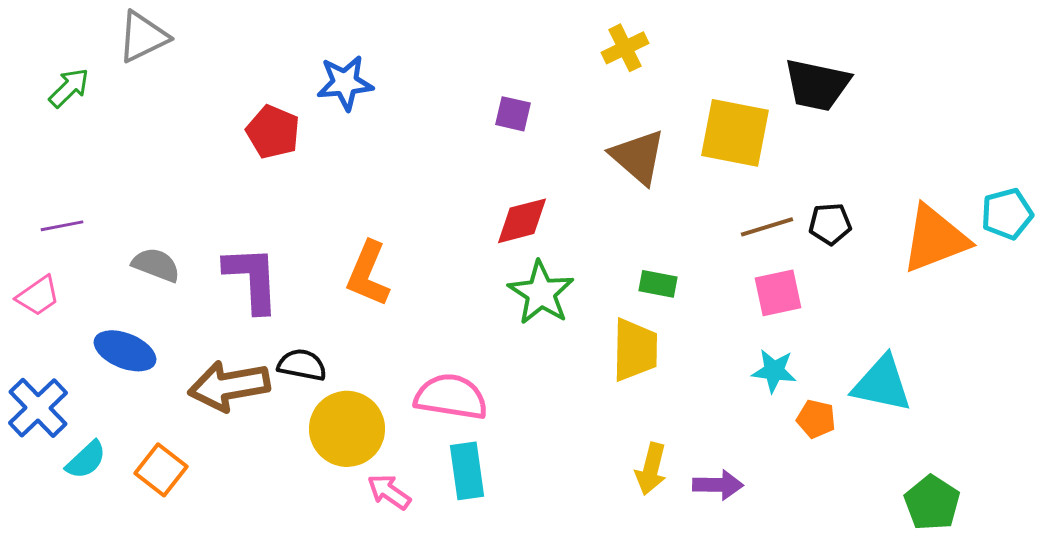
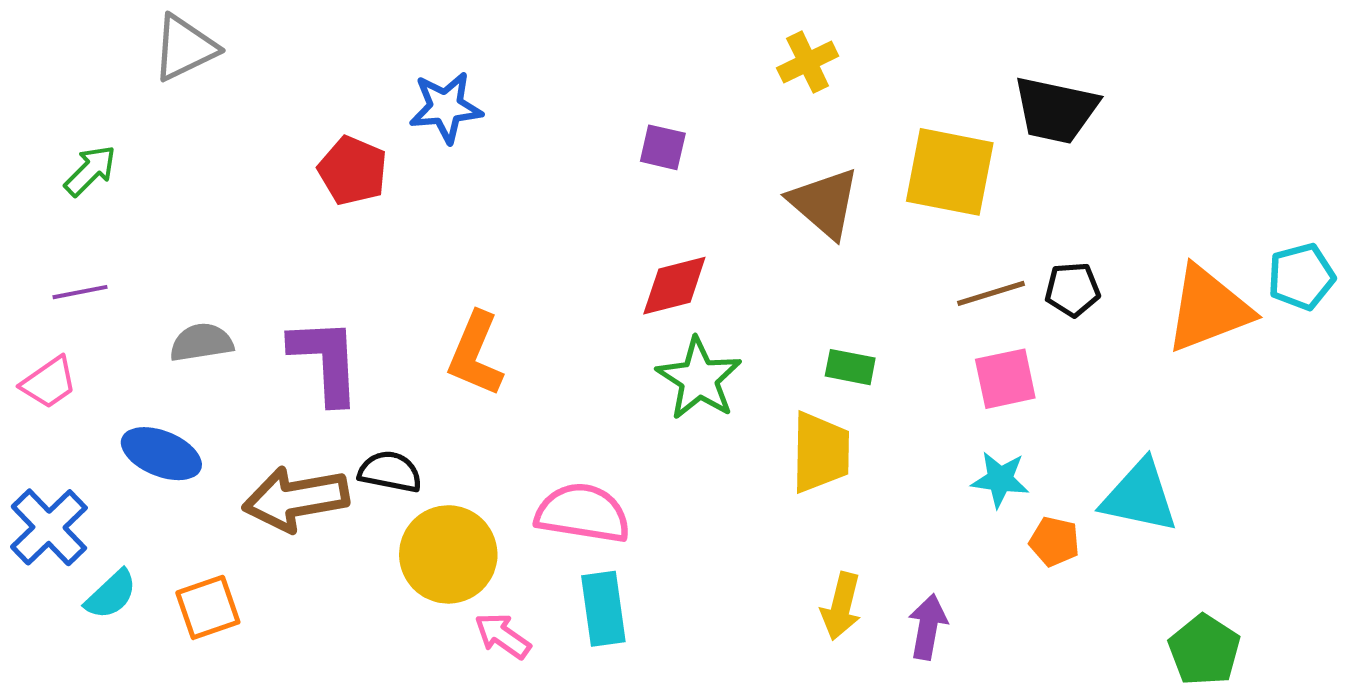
green arrow: (69, 88) -> (90, 171), moved
gray semicircle: (156, 265) -> (201, 342), turned -30
orange square: (161, 470) -> (208, 607), turned 33
purple arrow: (718, 485) -> (928, 627), turned -81

